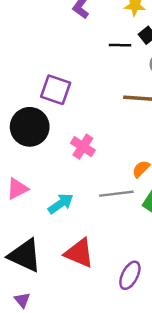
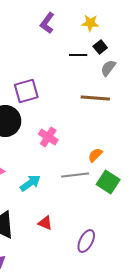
purple square: (56, 90) -> (26, 91), turned -35
red triangle: (79, 253) -> (45, 223), size x0.6

